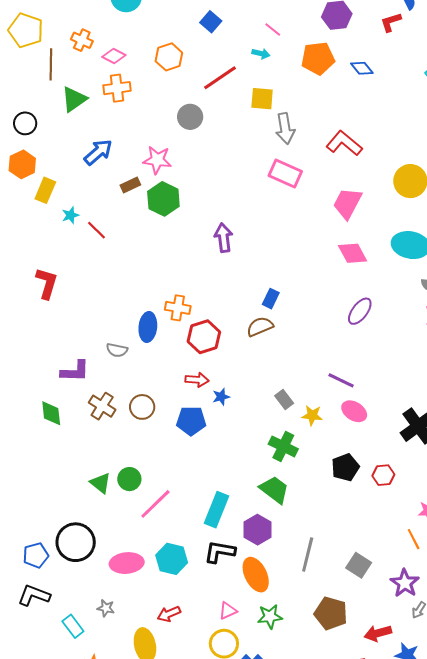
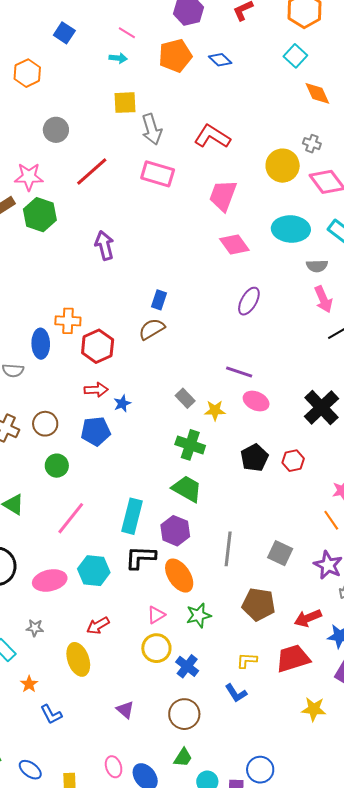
red line: (220, 78) -> (92, 172), moved
green circle: (129, 479) -> (57, 466), moved

